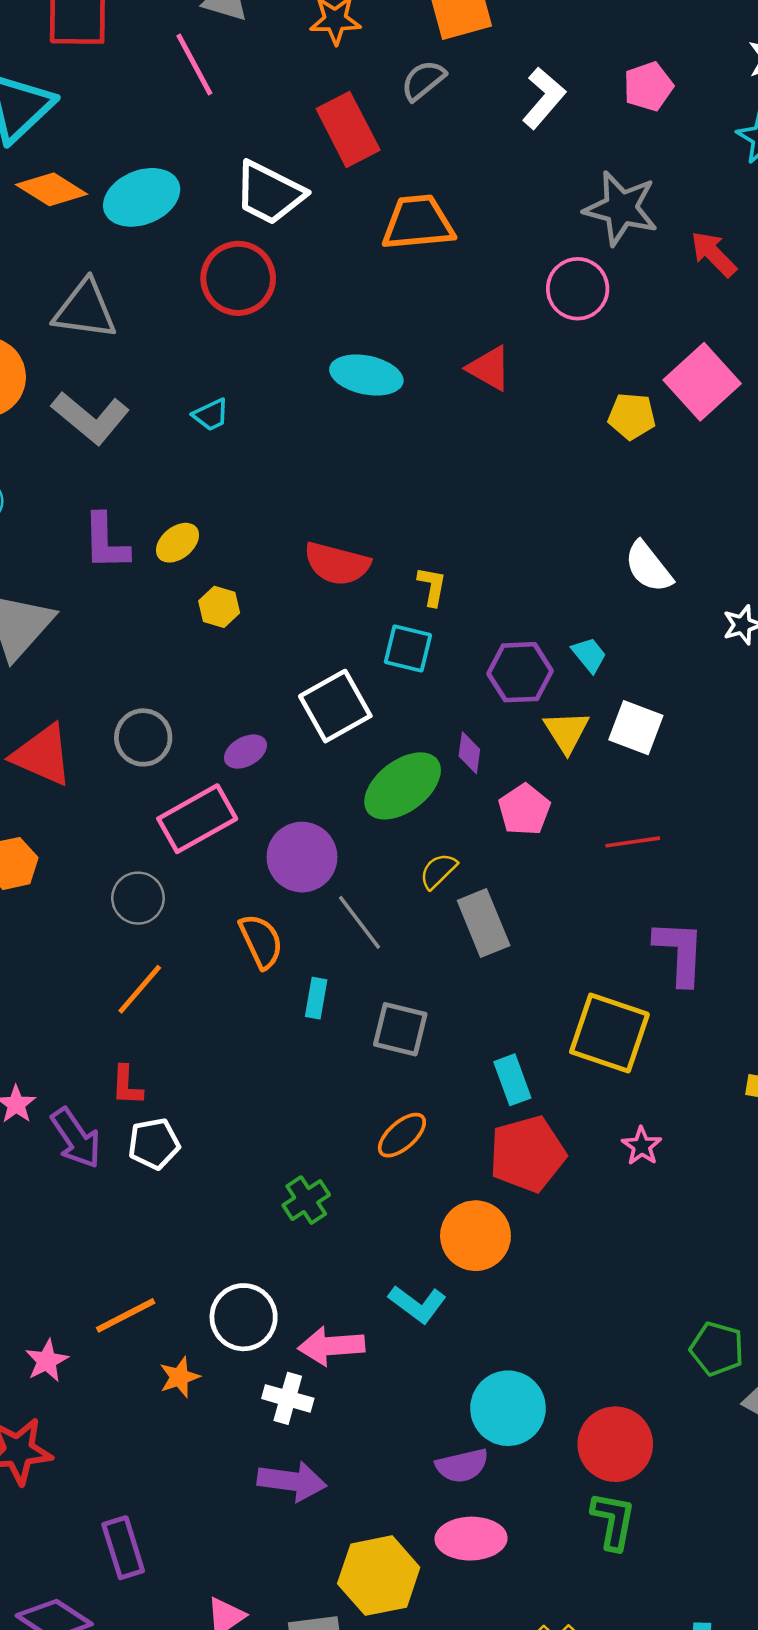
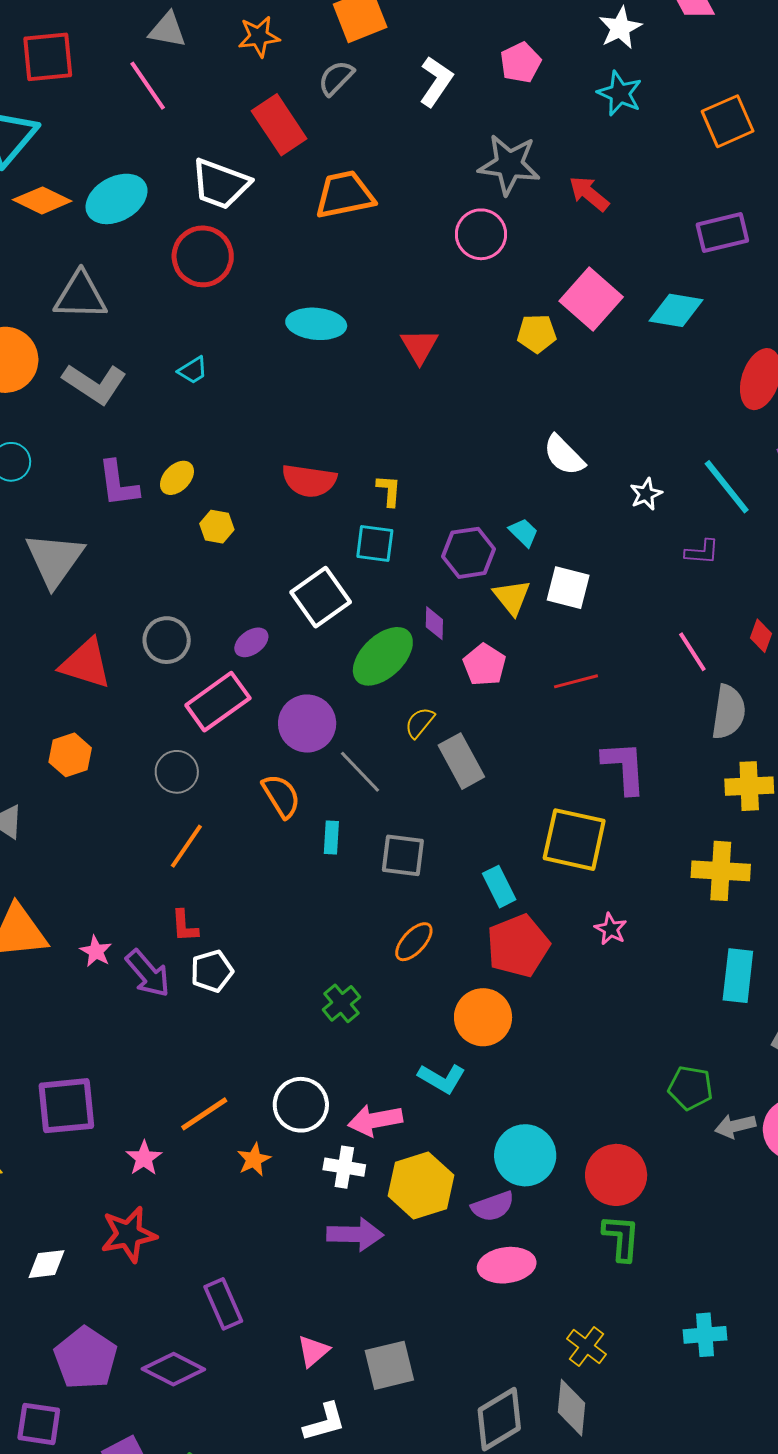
red triangle: (489, 368) -> (419, 346), moved, turned 36
yellow hexagon: (379, 1576) -> (421, 1185), moved

